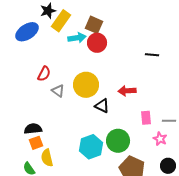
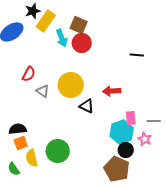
cyan arrow: (77, 38) -> (62, 38), turned 78
green circle: (118, 141) -> (58, 151), moved
cyan hexagon: (91, 147) -> (122, 132), moved
black circle: (168, 166) -> (126, 150), moved

